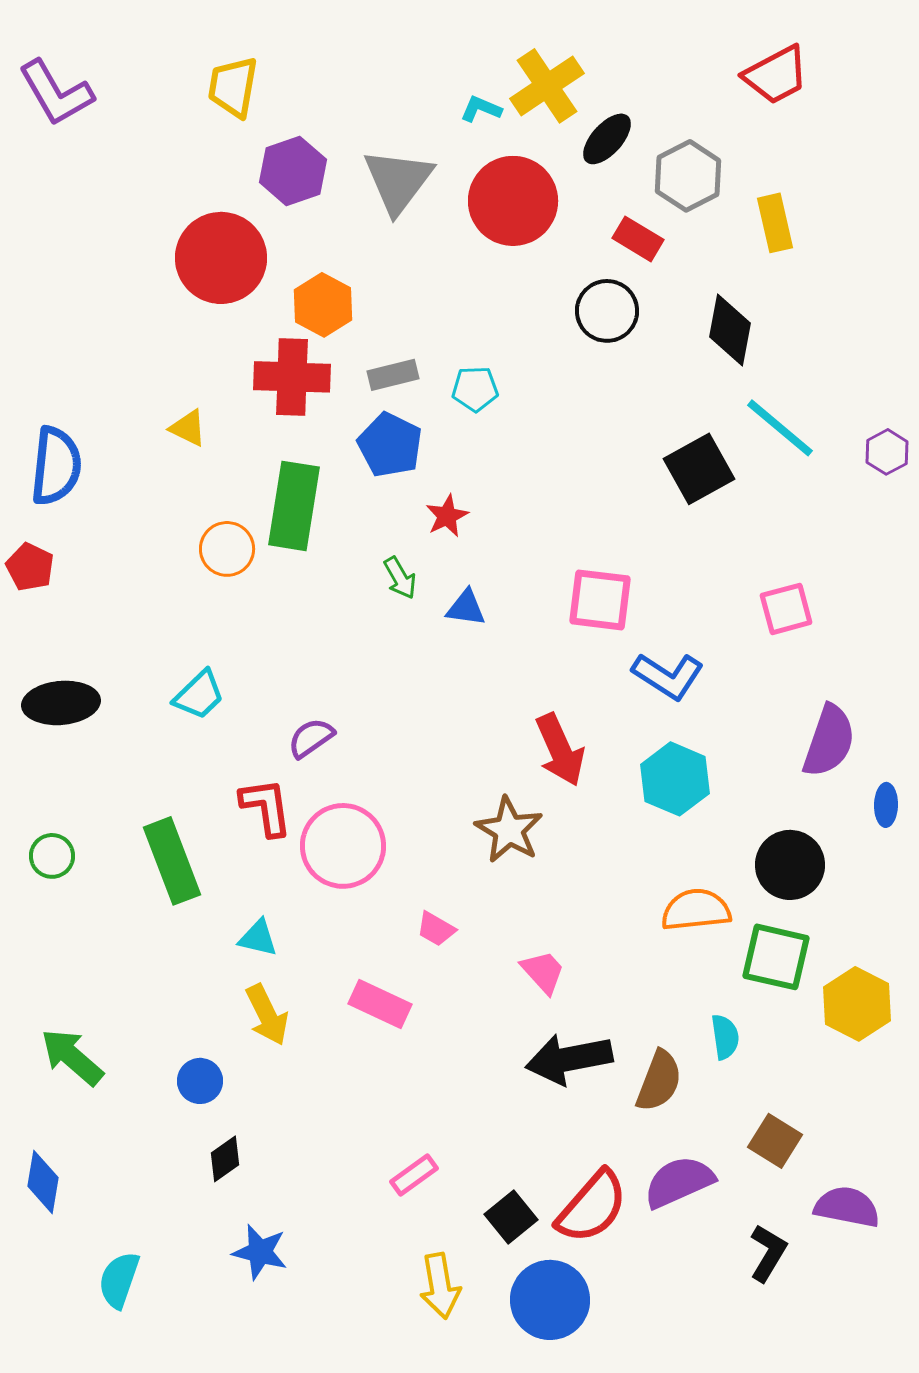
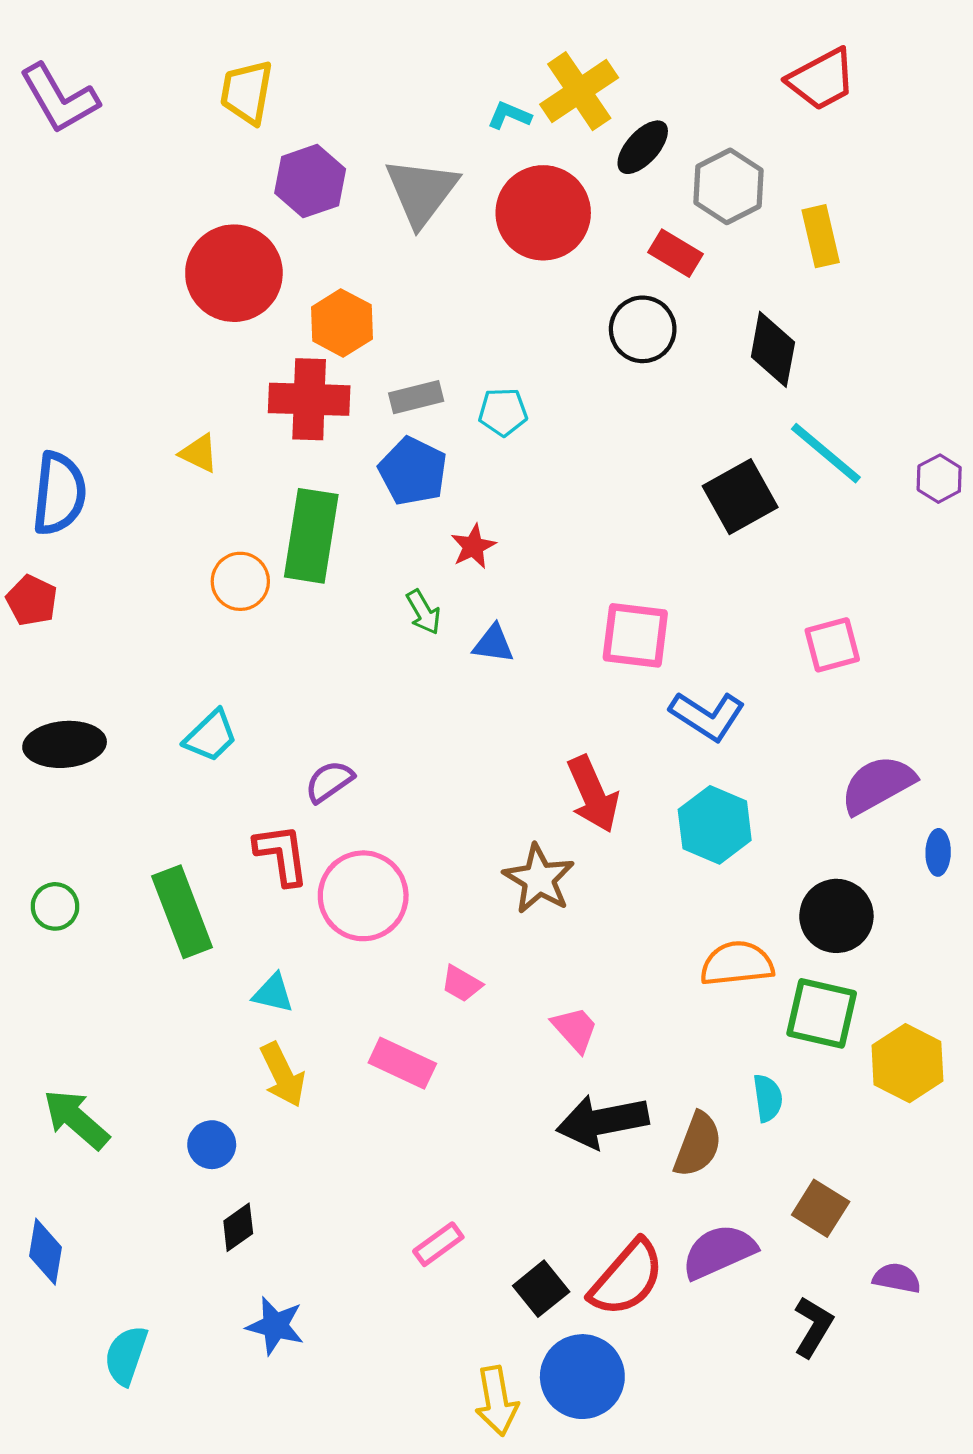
purple semicircle: (829, 741) -> (878, 785), turned -138
purple semicircle: (847, 1207) -> (897, 1278), size x0.7
yellow arrow: (440, 1286) -> (497, 1401), moved

